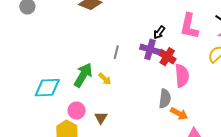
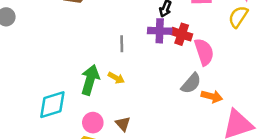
gray semicircle: (165, 99) -> (191, 83), turned 48

